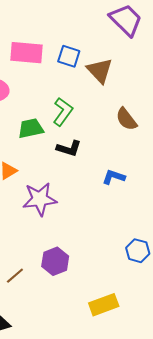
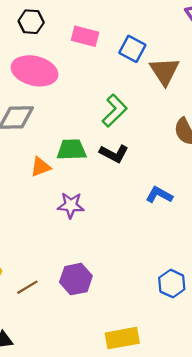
pink rectangle: (26, 53) -> (85, 36), size x0.7
green trapezoid: (31, 128) -> (72, 150), moved
purple star: (40, 199) -> (71, 205), size x0.7

